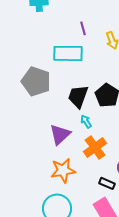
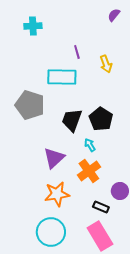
cyan arrow: (86, 121) -> (90, 145), moved

